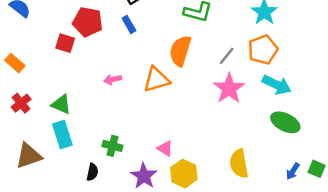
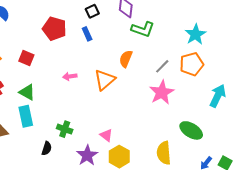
red square: (65, 43) -> (26, 58), moved
orange semicircle: (180, 51) -> (126, 59), size x0.7
orange triangle: (156, 80) -> (105, 80), turned -30
cyan arrow: (277, 85) -> (218, 96), moved, turned -95
green ellipse: (285, 122) -> (191, 130), moved

